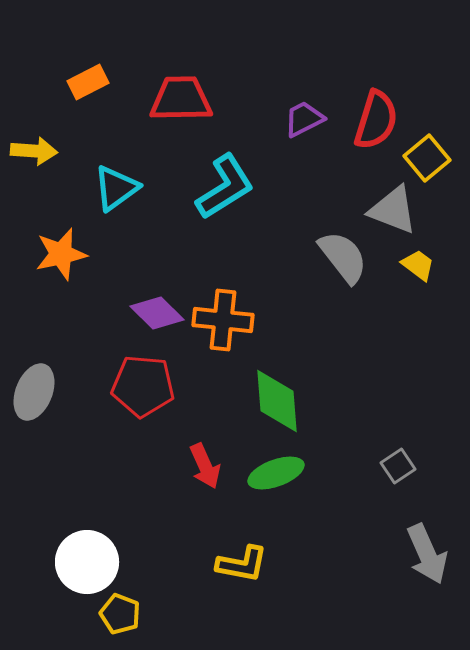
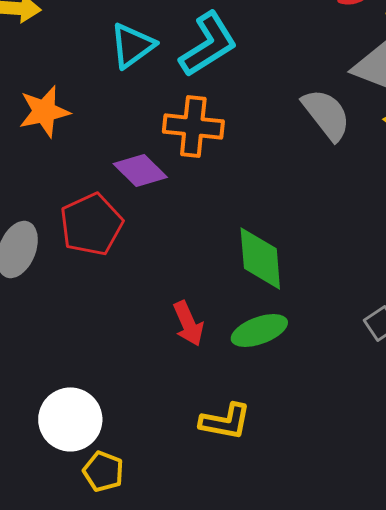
cyan triangle: (116, 188) -> (132, 45), moved
orange cross: (223, 320) -> (193, 126), moved
red pentagon: (143, 386) -> (91, 224), moved, turned -30

